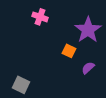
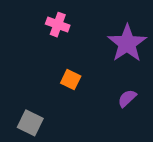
orange square: (69, 51) -> (71, 80), moved

